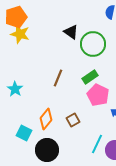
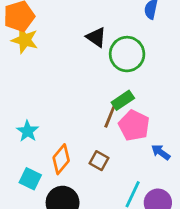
brown line: (58, 78) -> (110, 116), moved
cyan star: (15, 89) -> (28, 131), moved
brown square: (73, 120) -> (99, 161), turned -32

